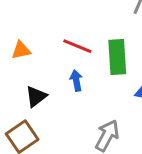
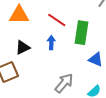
orange triangle: (21, 50) -> (19, 15), size x1.5

